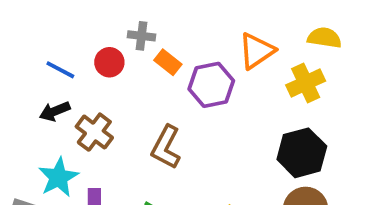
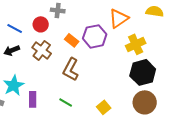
orange rectangle: (168, 62) -> (72, 40), moved
yellow cross: (306, 83) -> (136, 44), moved
brown cross: (94, 132) -> (42, 50), moved

